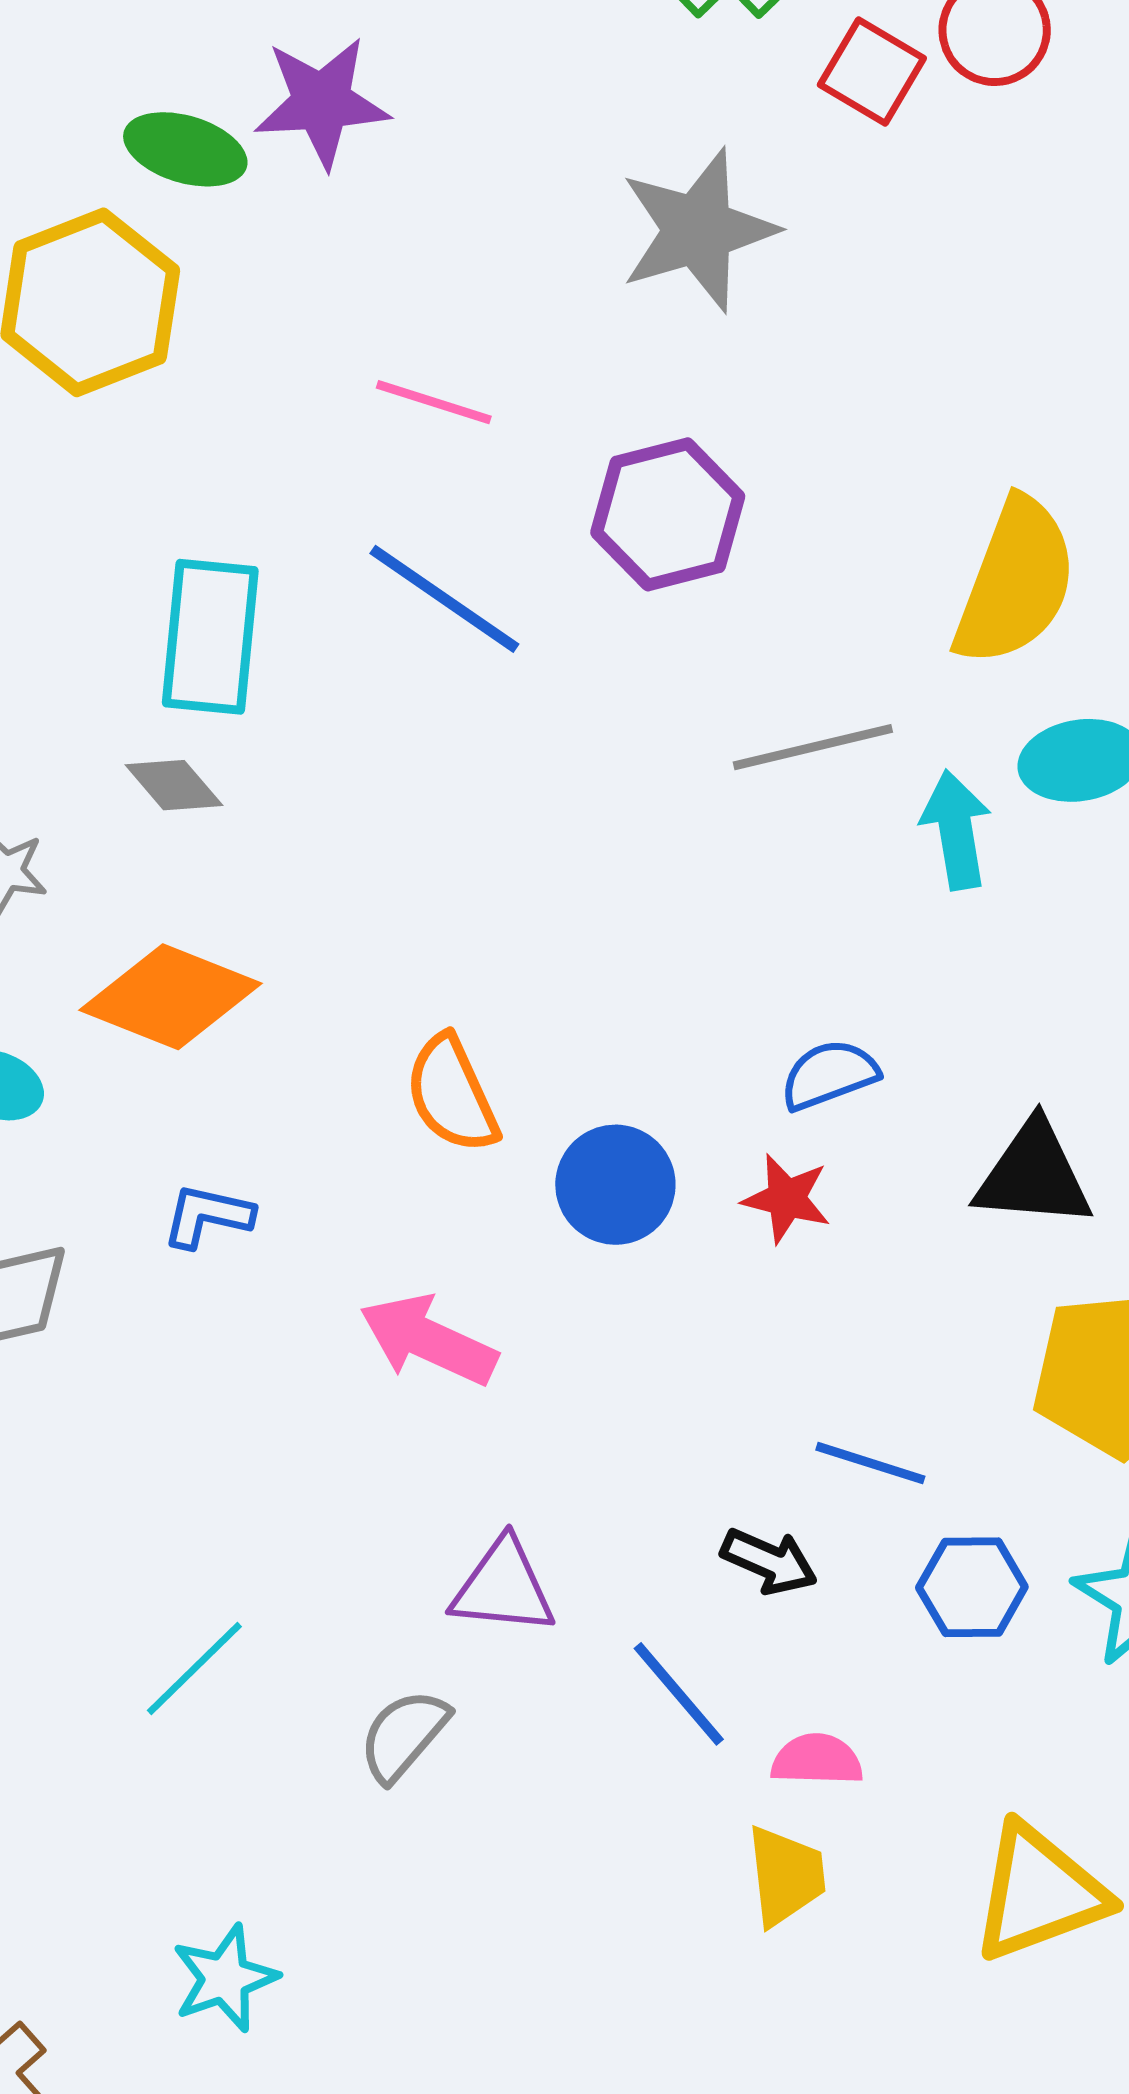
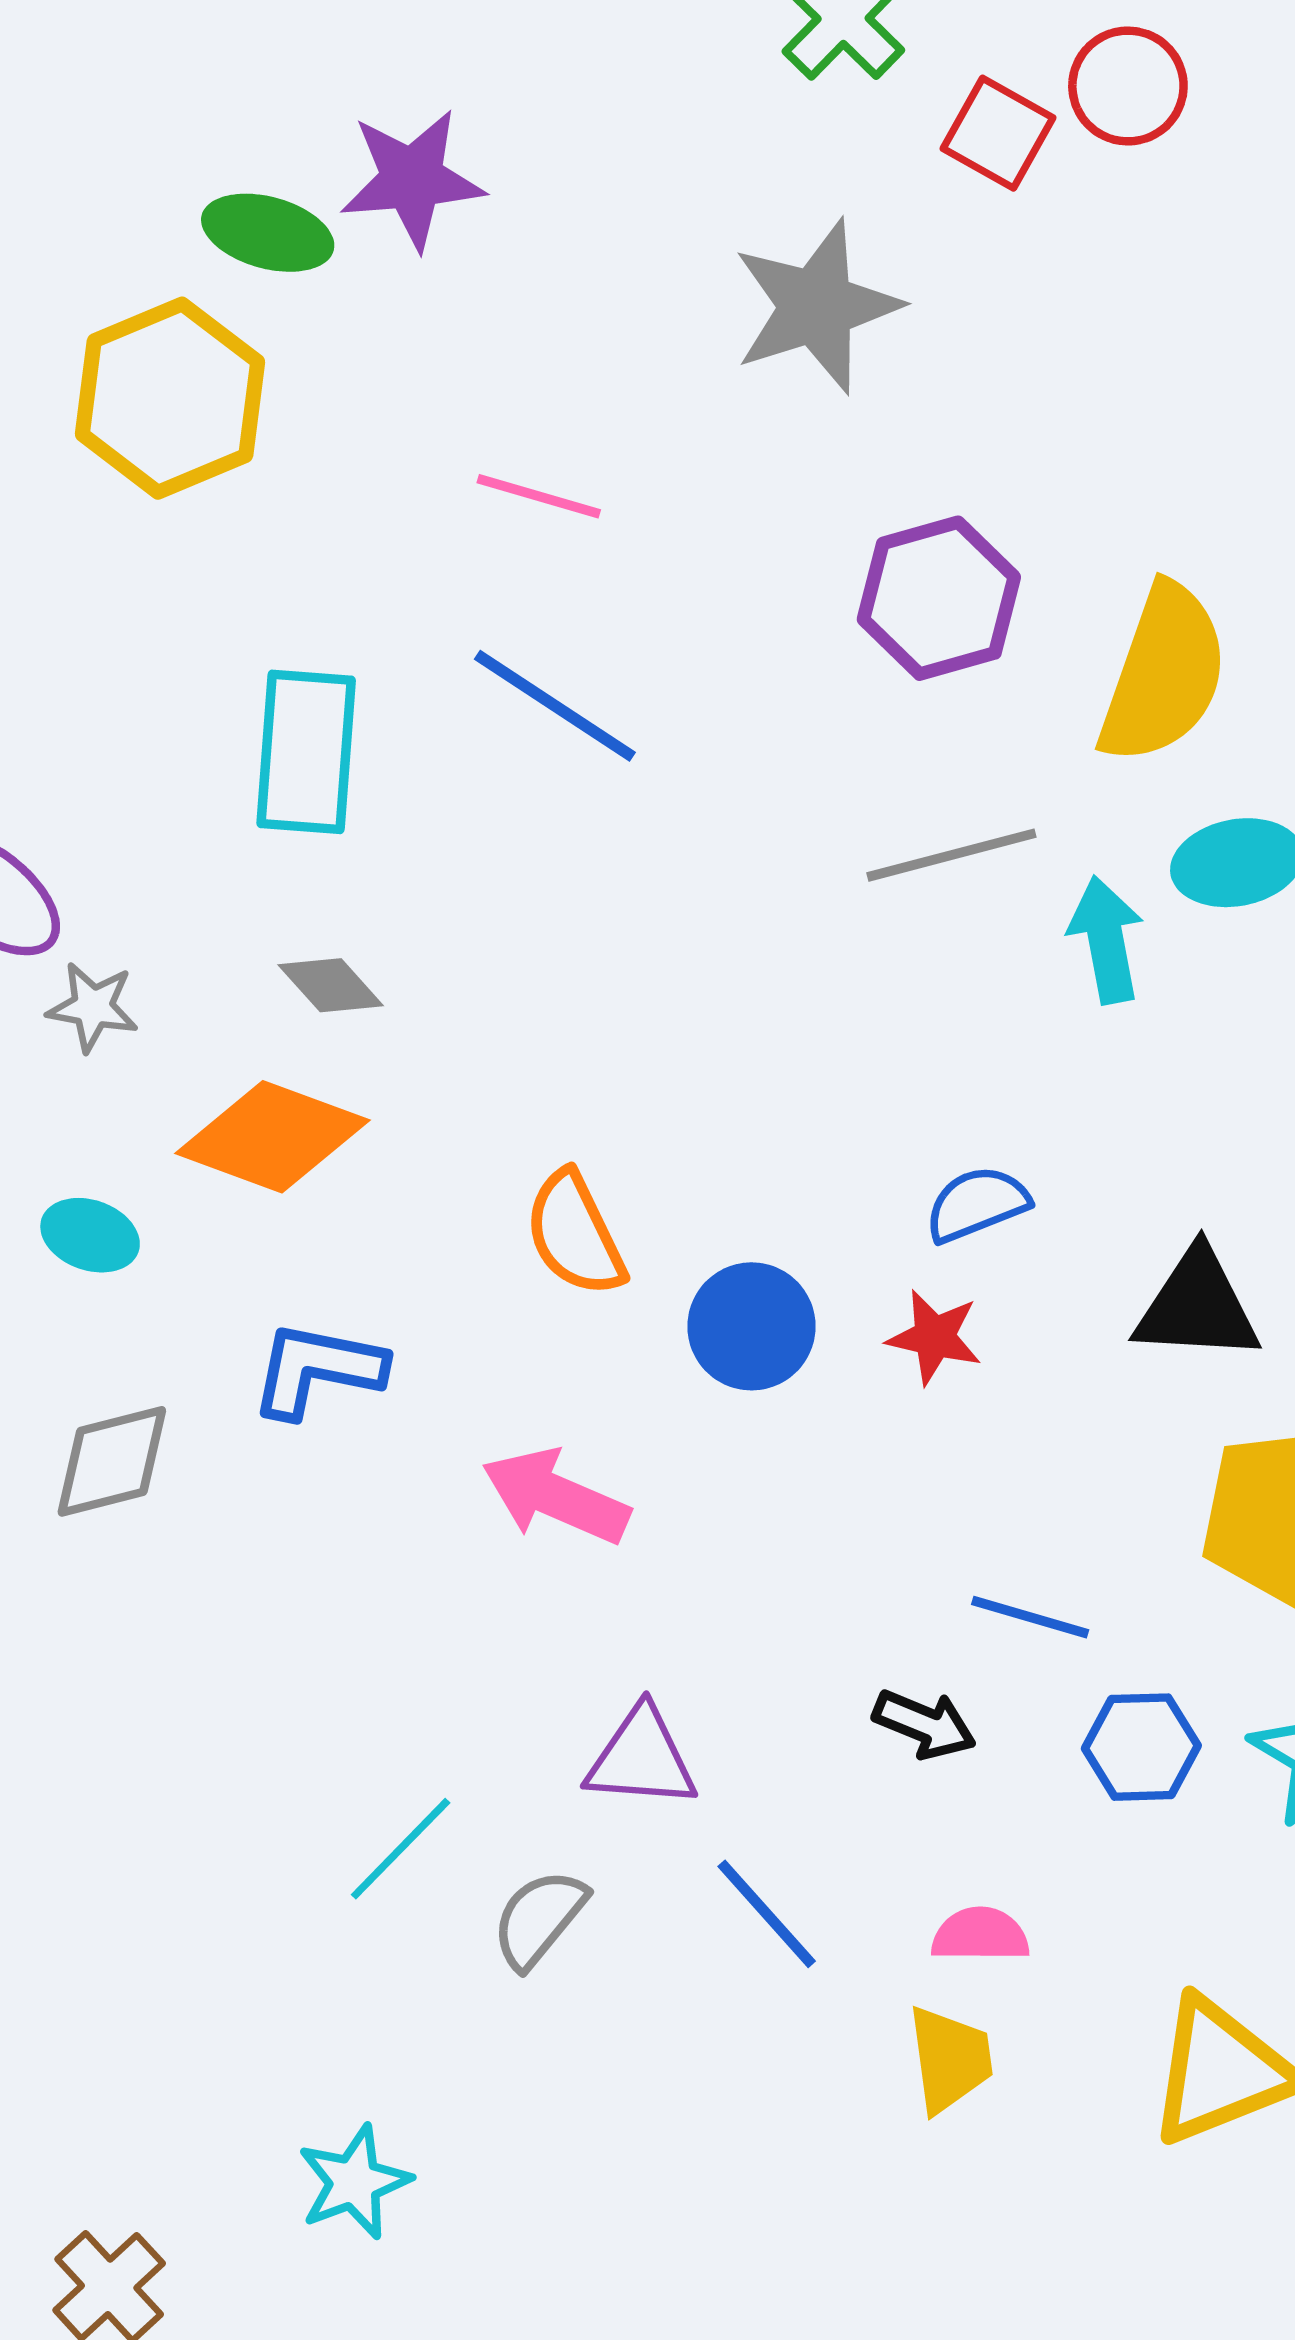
purple hexagon: (668, 514) -> (939, 598), moved
gray diamond: (174, 785) -> (331, 985), moved
blue L-shape: (208, 1216) -> (317, 1370), size x1.4
cyan line: (194, 1669) -> (401, 1849), moved
blue line: (679, 1694) -> (767, 1914), moved

